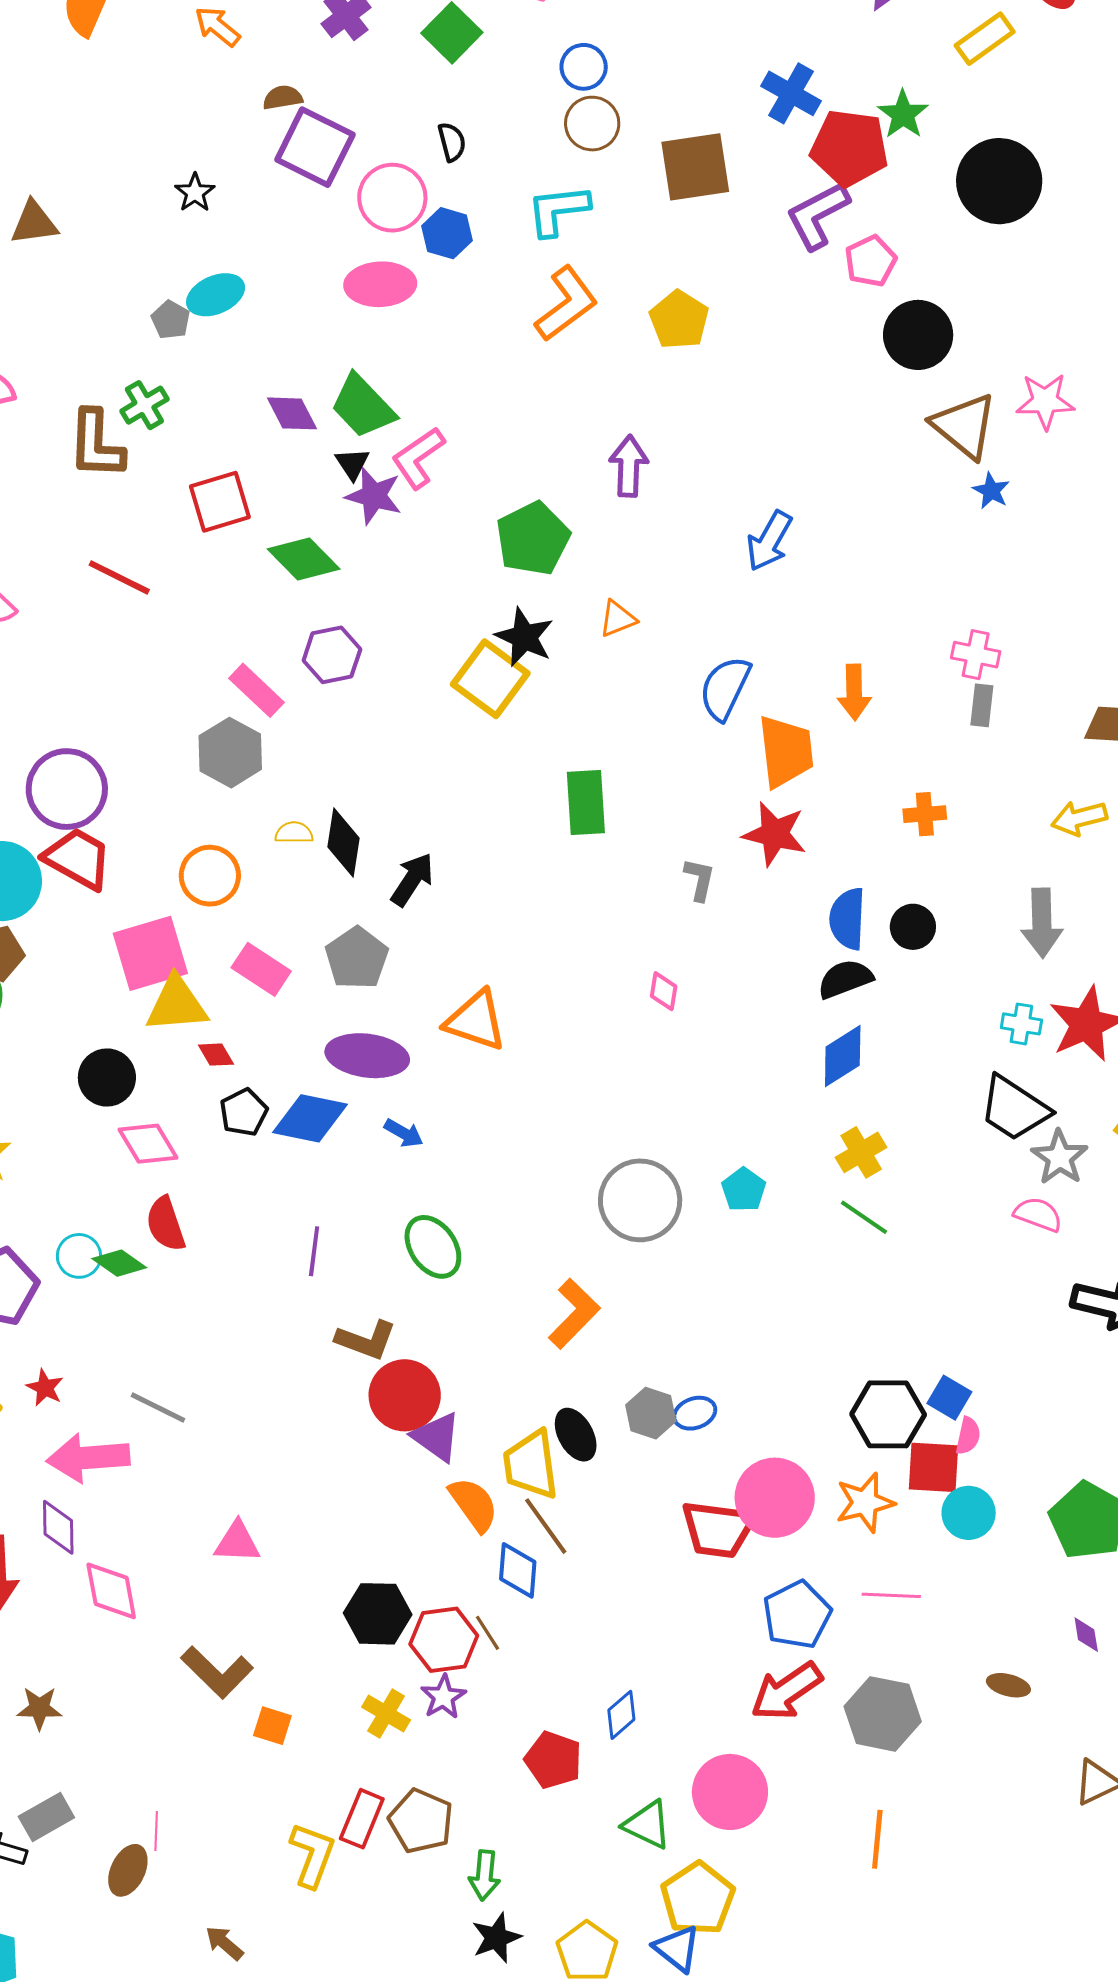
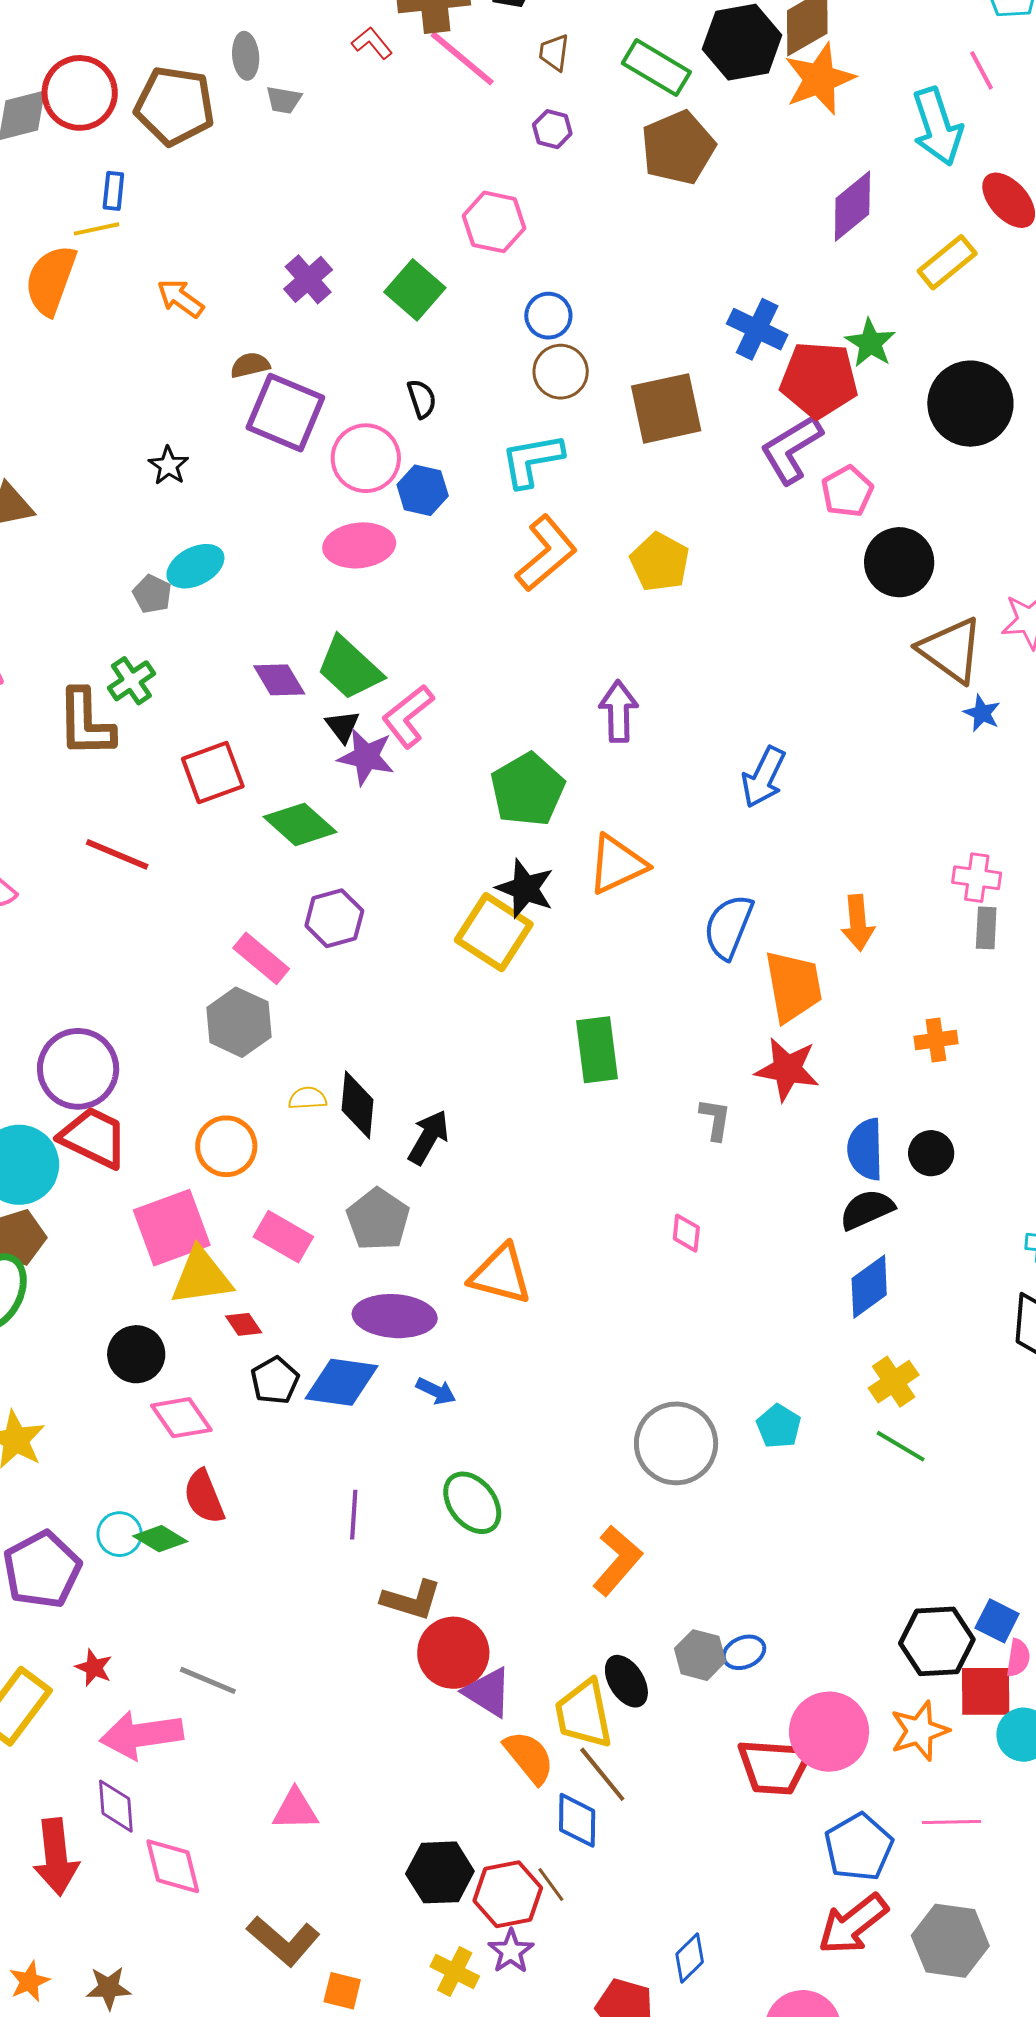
orange triangle: (618, 619) -> (617, 864), size x1.6

